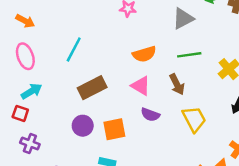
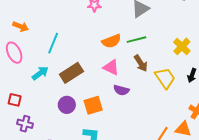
orange arrow: (25, 21) -> (21, 26), moved
green line: (189, 55) -> (136, 40), moved
cyan arrow: (32, 91) -> (40, 73), moved
yellow trapezoid: (194, 119) -> (165, 78), moved

